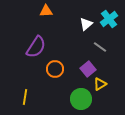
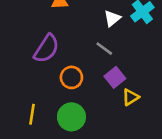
gray line: (100, 47) -> (104, 49), moved
green circle: (81, 99) -> (71, 117), moved

